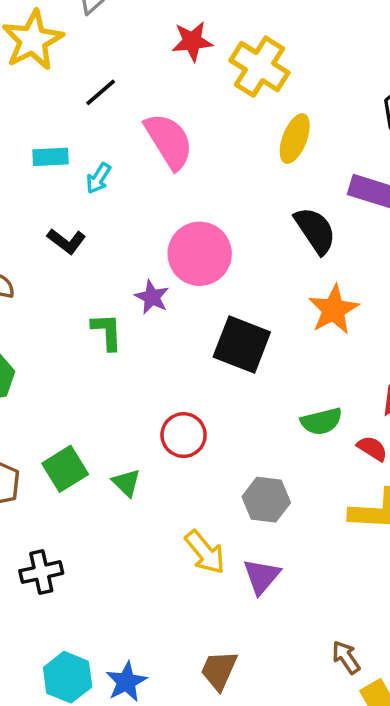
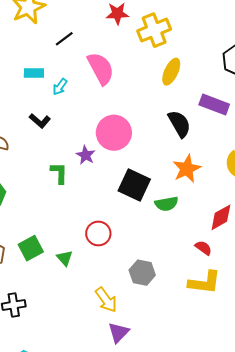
yellow cross: (259, 67) -> (154, 30), turned 32
green semicircle: (321, 421) -> (166, 204), moved
purple triangle: (262, 576) -> (119, 332), moved

